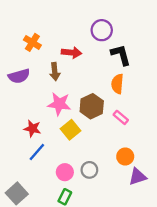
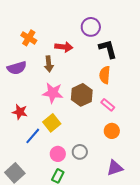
red star: (32, 129) -> (20, 112), moved
yellow square: (70, 130) -> (52, 123), moved
orange circle: (125, 157) -> (112, 131), moved
purple triangle: (138, 177) -> (115, 168), moved

